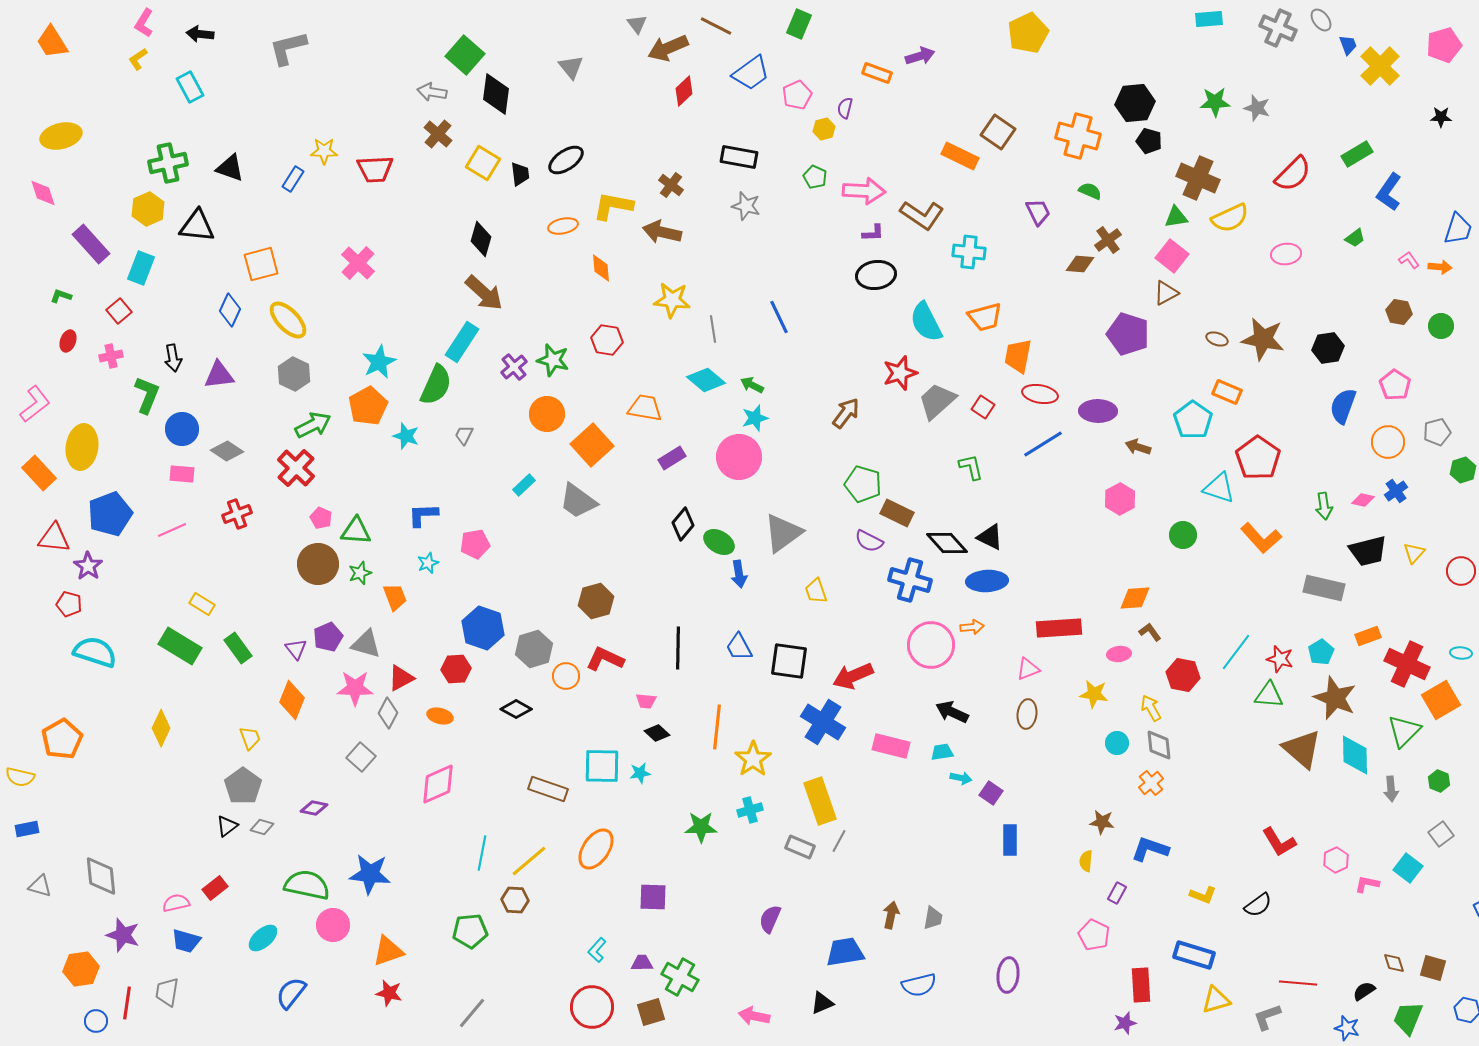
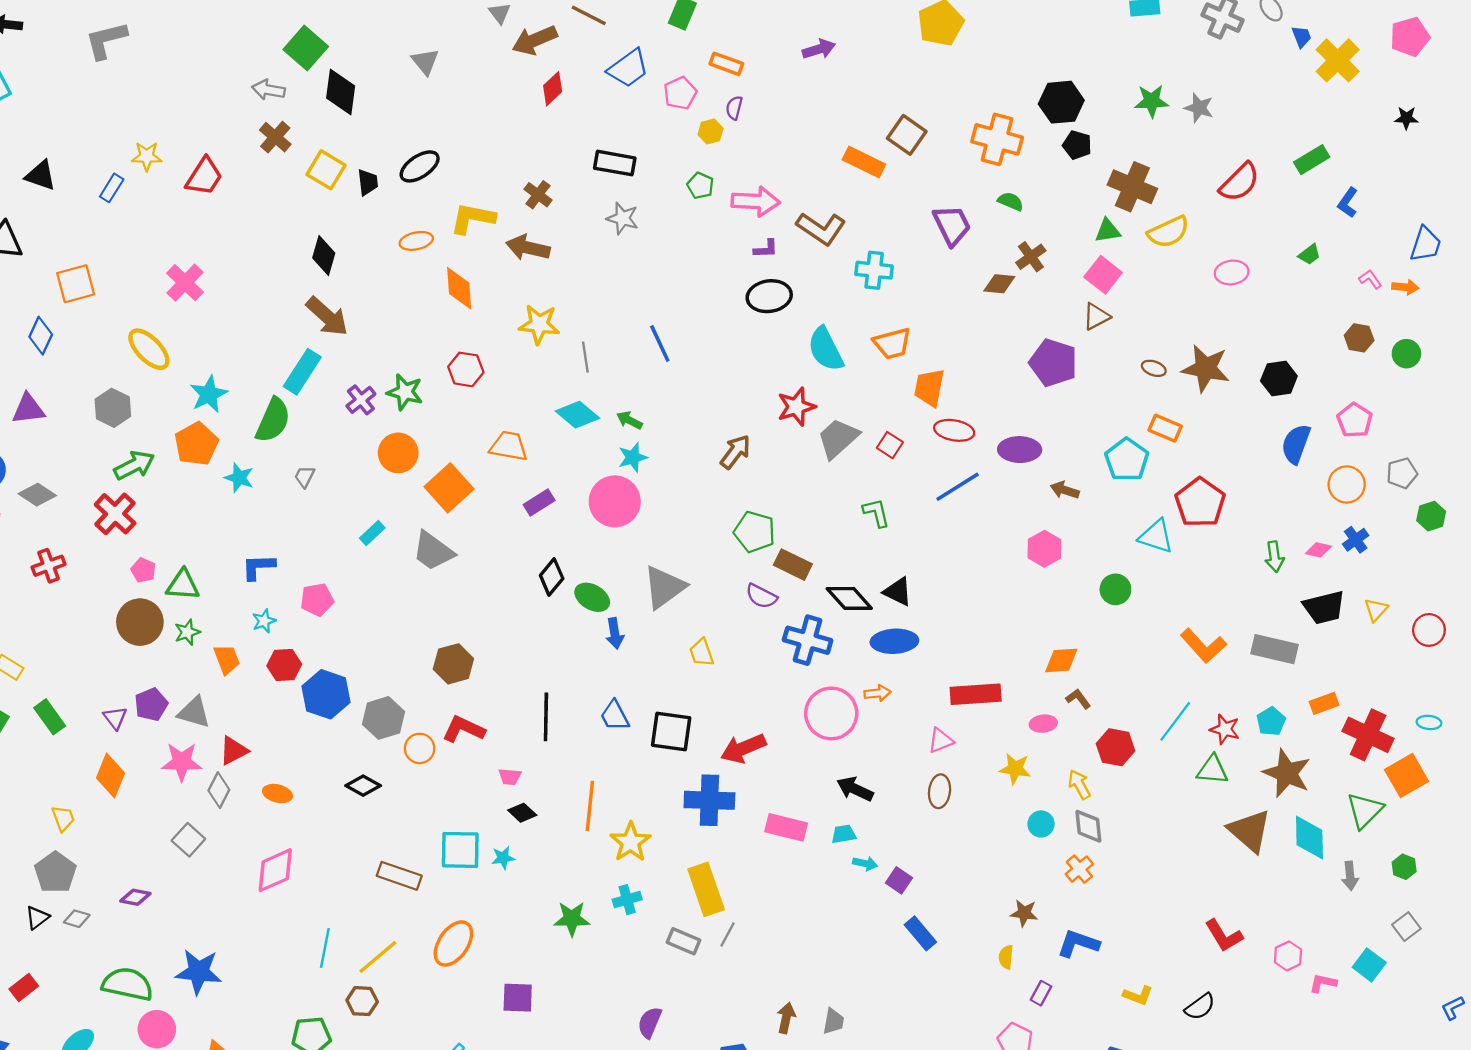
orange rectangle: (877, 73) -> (726, 64), moved
red trapezoid: (375, 169) -> (204, 177), turned -54
blue L-shape: (1389, 192) -> (1348, 203), size x0.7
purple trapezoid: (1038, 212) -> (952, 225), size x1.4
orange diamond: (601, 268) -> (459, 288), size x1.4
yellow ellipse: (288, 320) -> (149, 349), moved
orange L-shape: (1261, 538) -> (1203, 646), moved
red hexagon: (456, 669) -> (284, 665), moved
blue cross: (823, 722) -> (709, 800), turned -30
blue rectangle: (1010, 840) -> (920, 933), turned -40

